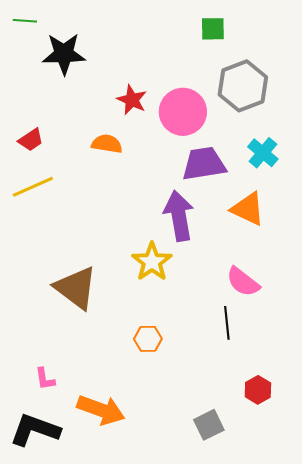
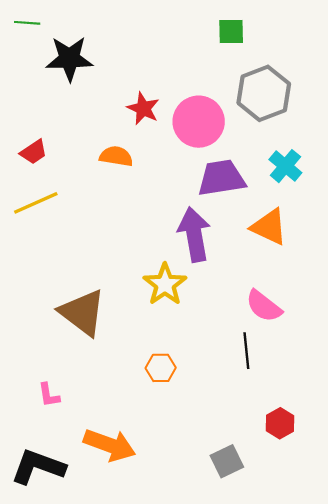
pink L-shape: (45, 379) -> (49, 395), moved

